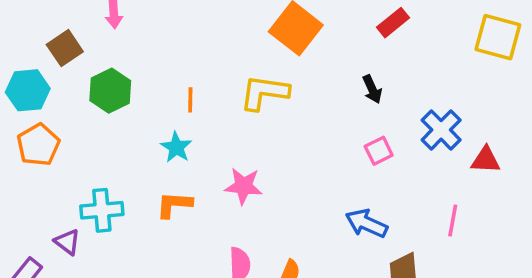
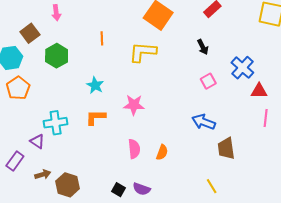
orange line: (190, 100) -> (102, 38), moved
red triangle: (486, 160) -> (259, 91), moved
pink line: (453, 220) -> (266, 118), moved

